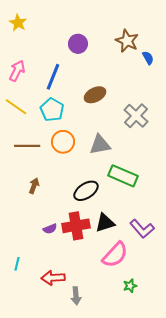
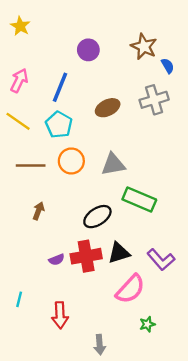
gray cross: (136, 116) -> (154, 100), moved, turned 30
red arrow: (53, 278) -> (60, 315), turned -90
gray arrow: (76, 296) -> (100, 345), moved

